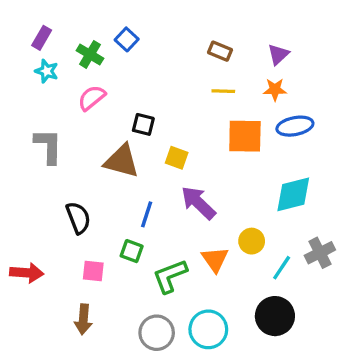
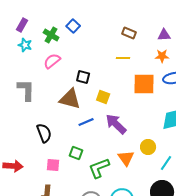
purple triangle: (278, 54) -> (164, 35), turned 40
yellow line: (223, 91) -> (123, 58), moved
blue line: (147, 214) -> (86, 122), moved, turned 49

